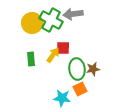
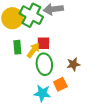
green rectangle: (31, 59) -> (17, 47), moved
green ellipse: (77, 69) -> (44, 64), moved

